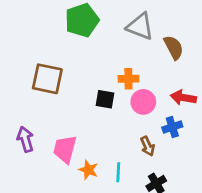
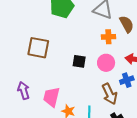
orange cross: (128, 79) -> (108, 37), moved
brown arrow: (148, 146) -> (110, 94), size x1.5

